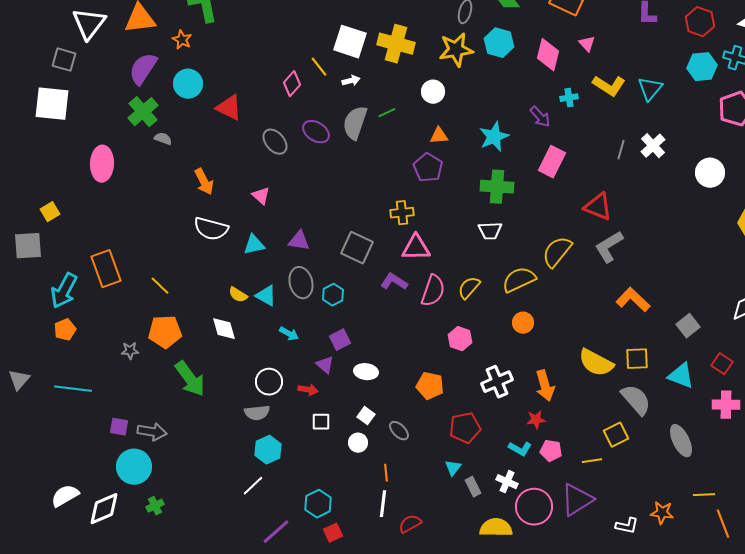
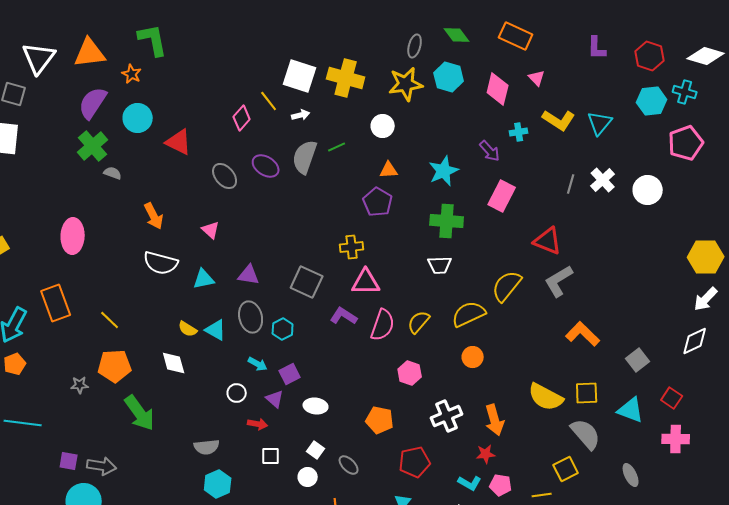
pink ellipse: (102, 164) -> (73, 236), moved
white circle: (710, 173) -> (648, 190), moved
cyan arrow: (289, 334) -> (258, 364), moved
white circle: (269, 382) -> (237, 393), moved, size x0.7
gray ellipse: (681, 441) -> (631, 475), size x0.7

